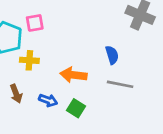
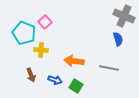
pink square: (35, 23) -> (45, 22), turned -32
blue semicircle: (112, 55) -> (118, 39), moved

